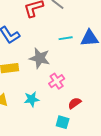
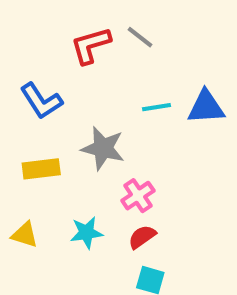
red semicircle: (75, 103) -> (142, 237), moved

